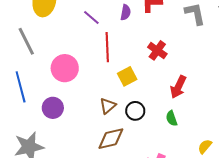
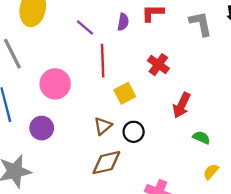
green semicircle: (172, 118) -> (201, 138), moved, turned 133

